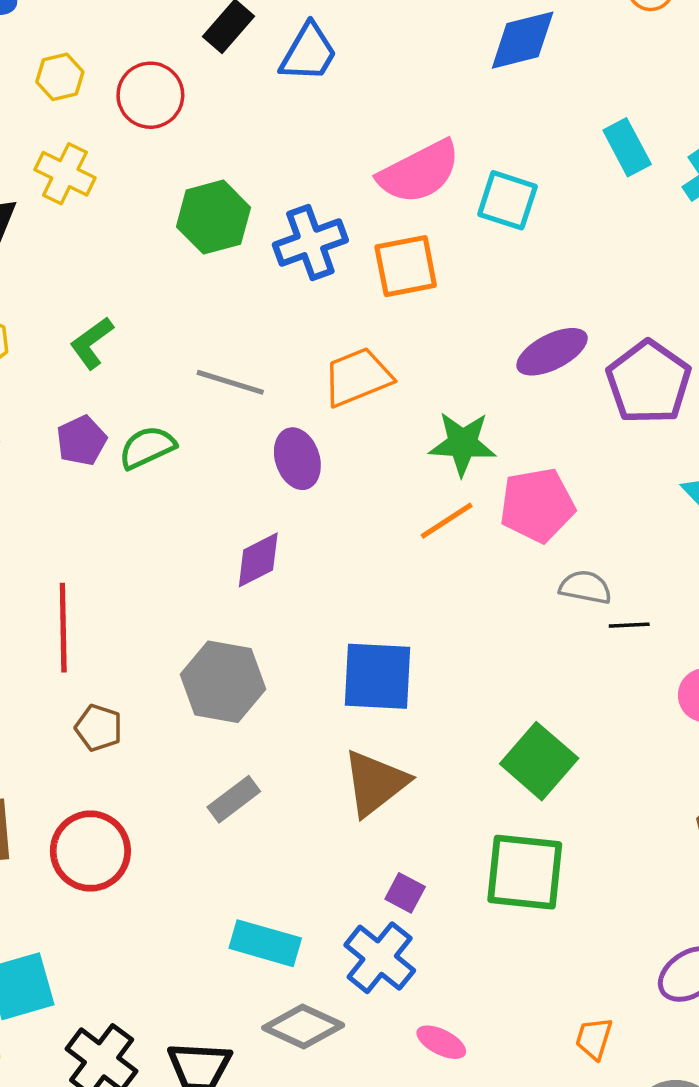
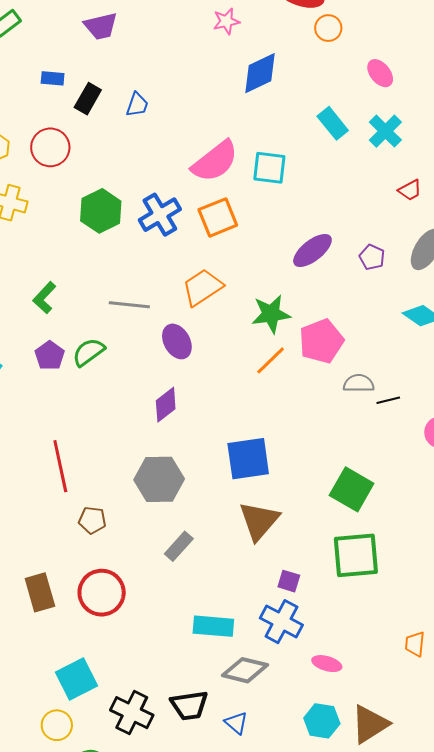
blue trapezoid: (308, 53) -> (137, 105), size x0.7
purple pentagon: (649, 382) -> (372, 257), size x0.5

